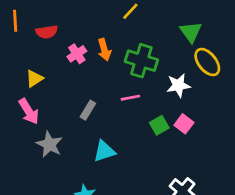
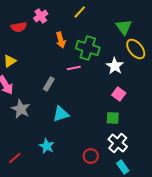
pink cross: (77, 54) -> (41, 16), moved
white star: (178, 85) -> (115, 66), turned -30
pink line: (130, 98) -> (74, 68), moved
green square: (159, 125) -> (113, 118), moved, turned 32

